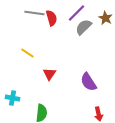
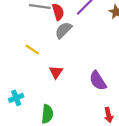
gray semicircle: (83, 27) -> (63, 30), moved
cyan cross: (12, 98) -> (16, 98), turned -32

